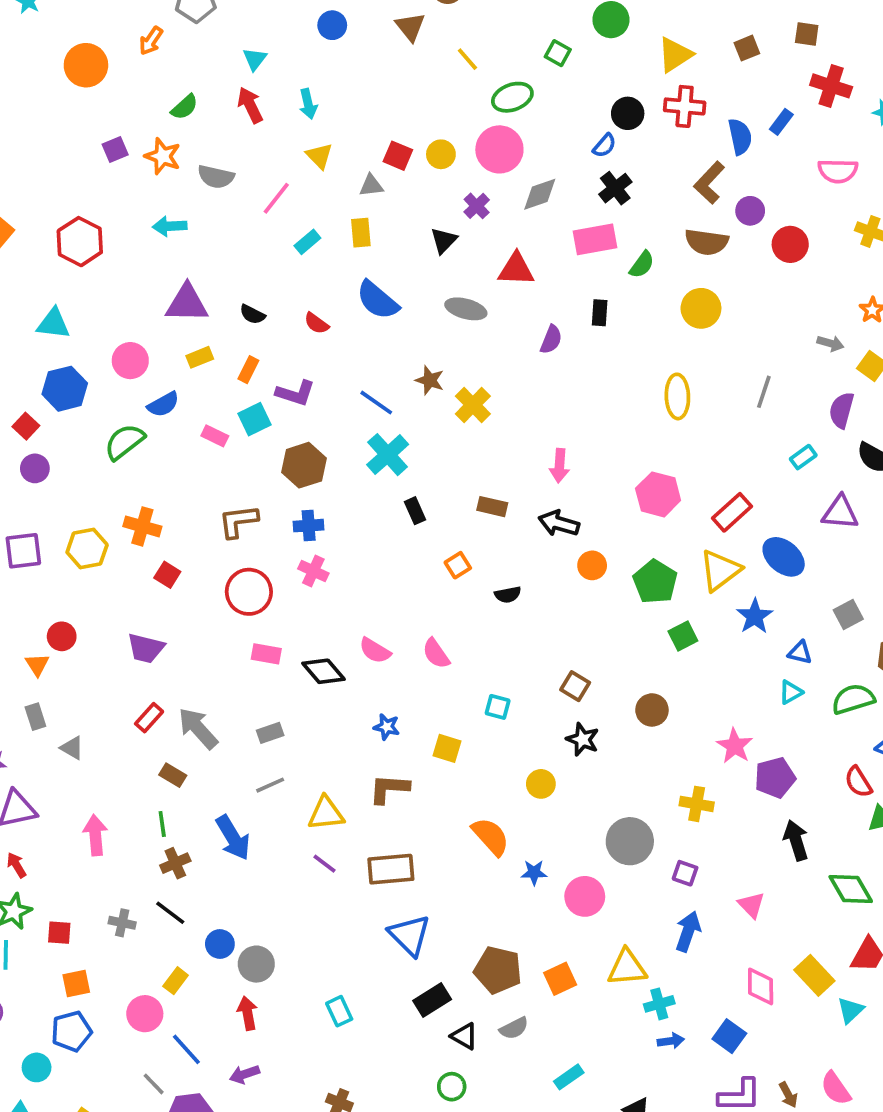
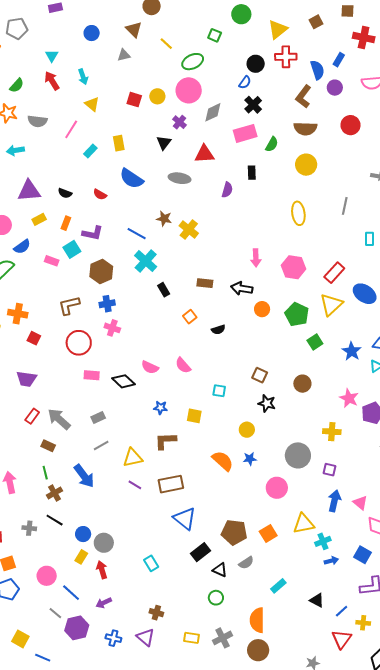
gray triangle: (371, 186) -> (124, 55), moved
purple circle: (750, 211) -> (335, 88), moved
cyan rectangle: (803, 457) -> (370, 239), turned -48
pink arrow: (559, 466) -> (256, 258), moved
blue star: (755, 616) -> (352, 351), moved
blue star: (534, 872) -> (250, 459), moved
pink triangle: (751, 905) -> (360, 503), moved
yellow rectangle: (176, 981) -> (81, 557), moved

